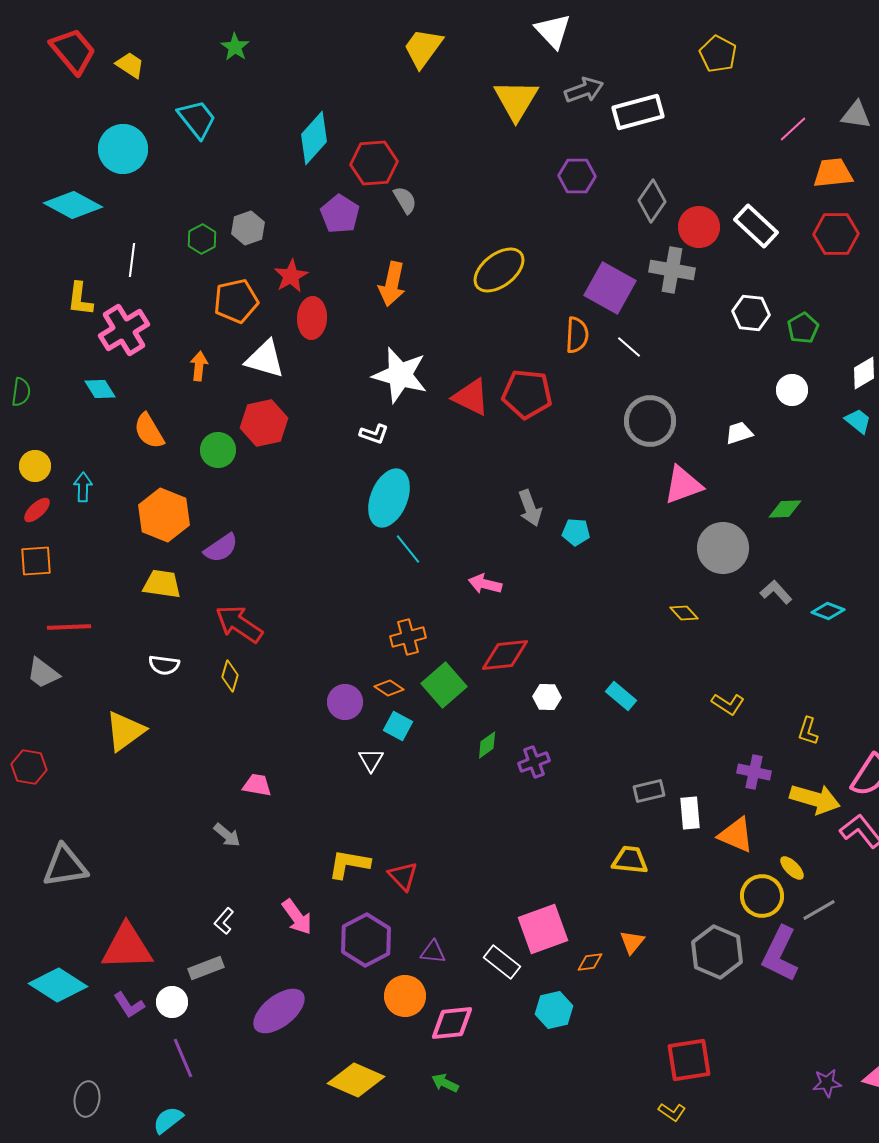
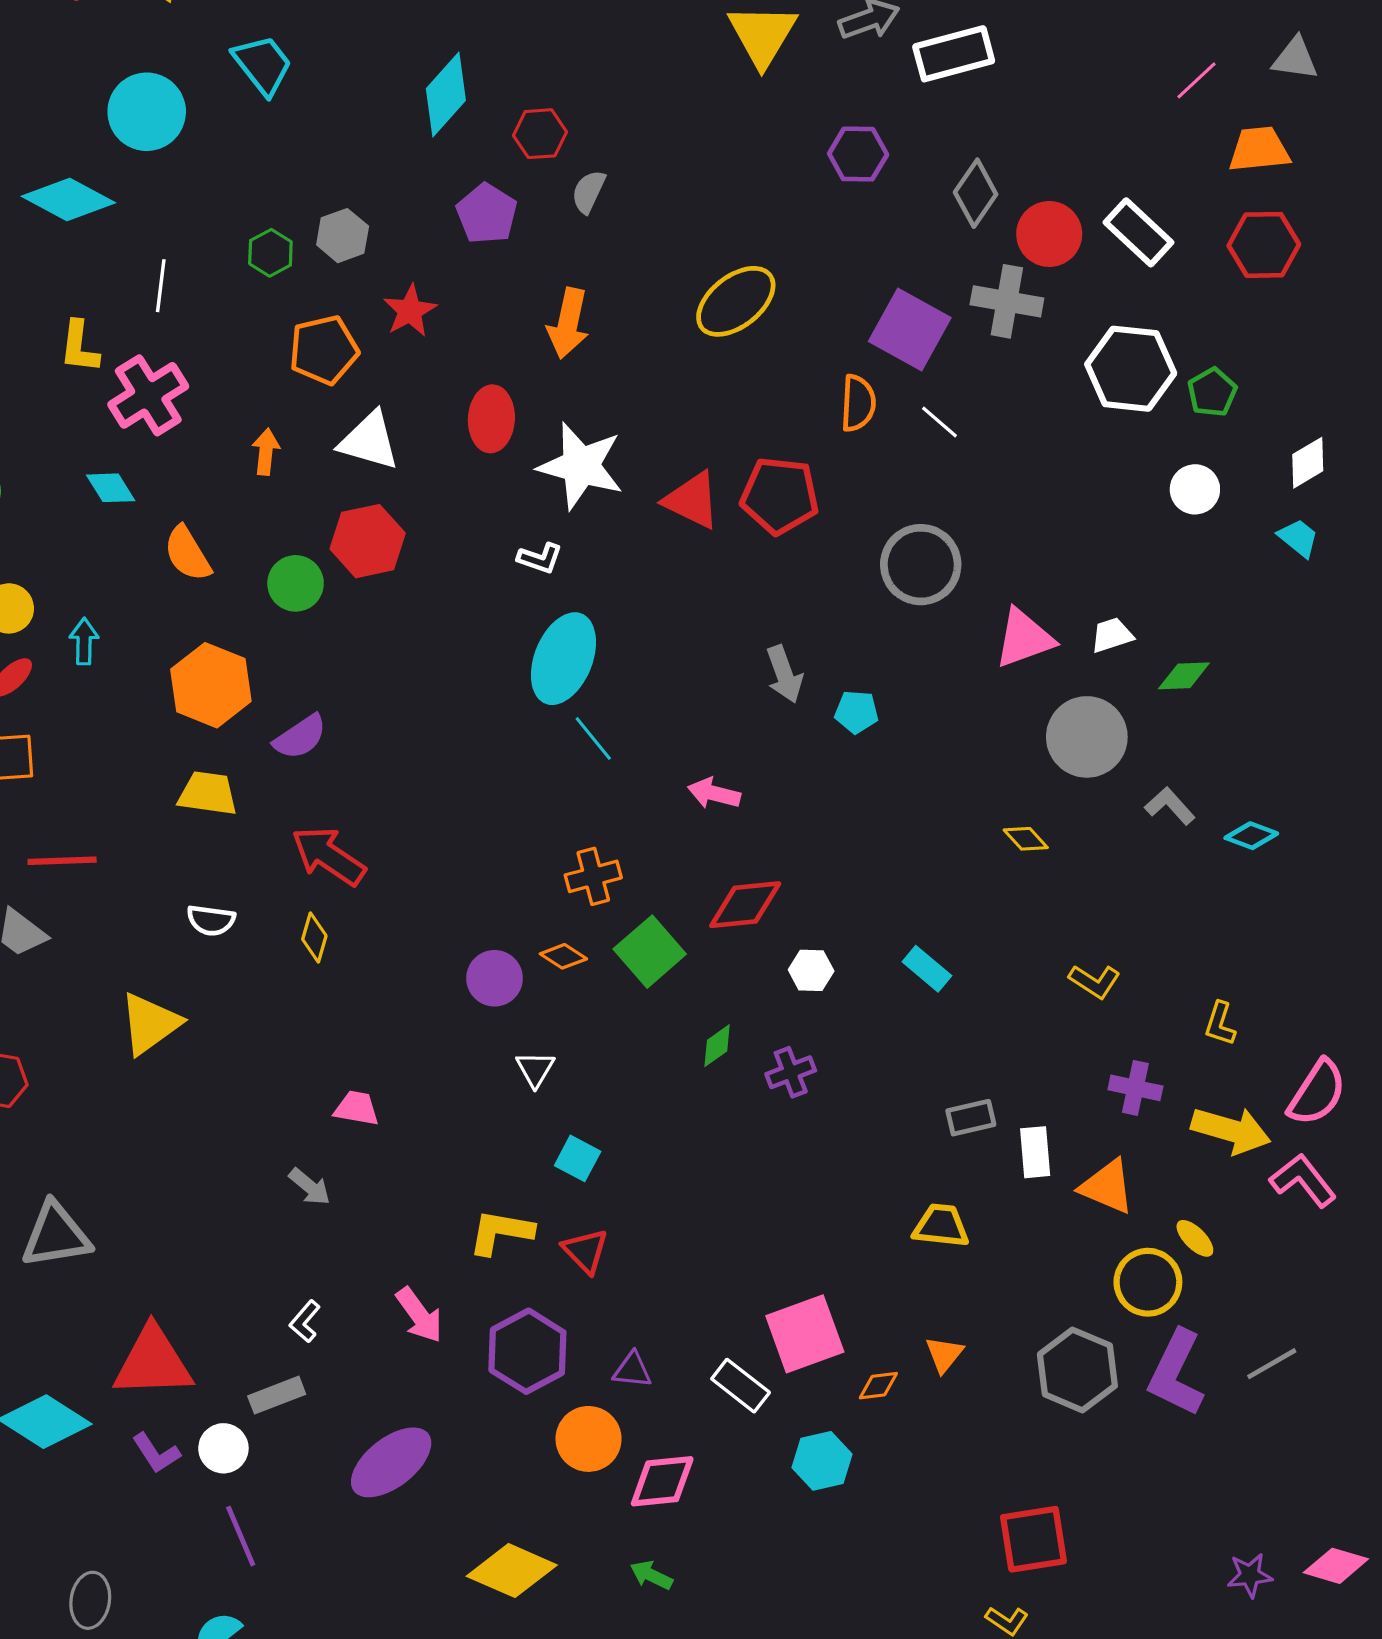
red hexagon: (374, 163) -> (540, 134), size x0.7
gray semicircle: (405, 200) -> (589, 192), turned -124
white hexagon: (751, 313) -> (1131, 369), size x1.5
red ellipse: (312, 318) -> (491, 419), moved
gray circle: (650, 421) -> (921, 565), moved
white trapezoid: (739, 433) -> (1112, 635), moved
cyan square: (398, 726) -> (578, 1158), moved
gray line: (819, 910) -> (1272, 1364), moved

